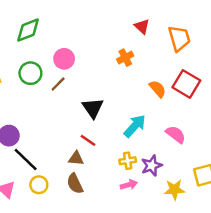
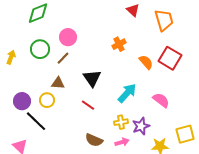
orange cross: (125, 58) -> (119, 44), moved
brown triangle: (76, 158) -> (58, 83), moved
brown semicircle: (75, 184) -> (94, 140), moved, turned -42
yellow circle: (39, 185) -> (47, 100), moved

